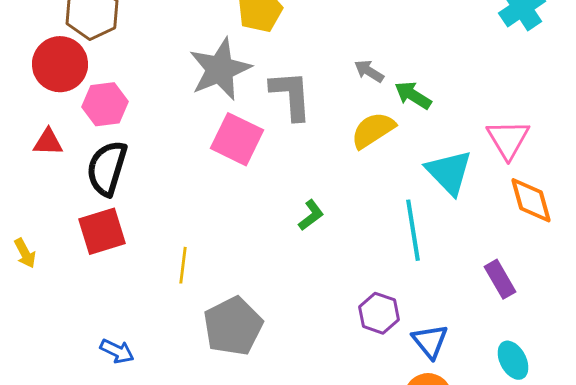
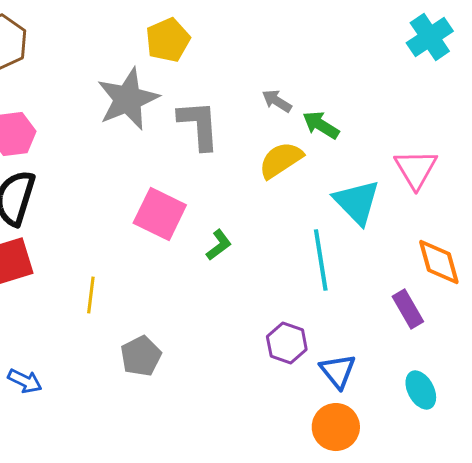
pink square: (237, 139) -> (160, 214), moved
orange diamond: (531, 200) -> (439, 262), moved
gray pentagon: (233, 326) -> (141, 356), size x0.7

